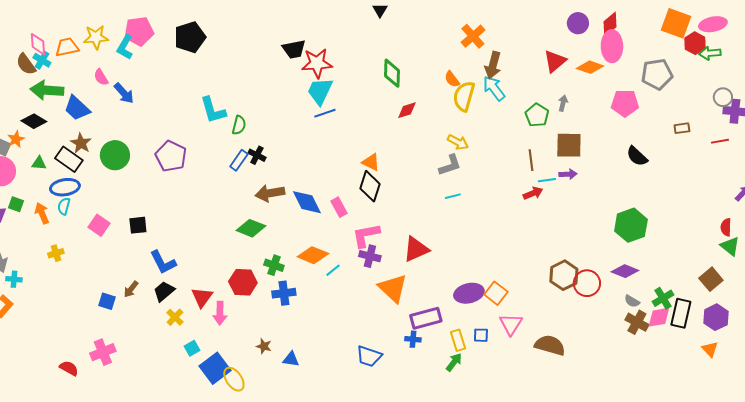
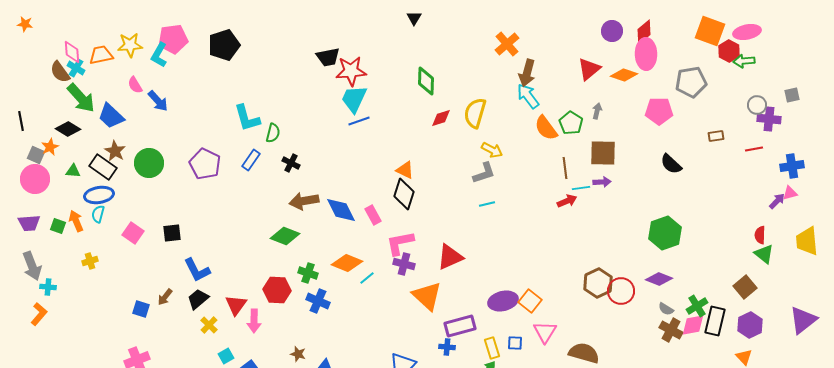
orange semicircle: (452, 79) -> (546, 128), moved, size x1.5
green arrow: (47, 90) -> (81, 98), turned -136
yellow semicircle: (464, 96) -> (475, 113), moved
blue rectangle: (239, 160) -> (251, 160), moved
green square: (16, 204) -> (58, 226), moved
blue cross: (284, 293) -> (318, 301), turned 30

